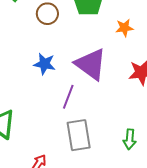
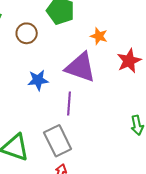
orange star: (124, 28) -> (99, 36), moved, turned -30
gray rectangle: (79, 135) -> (58, 141), moved

